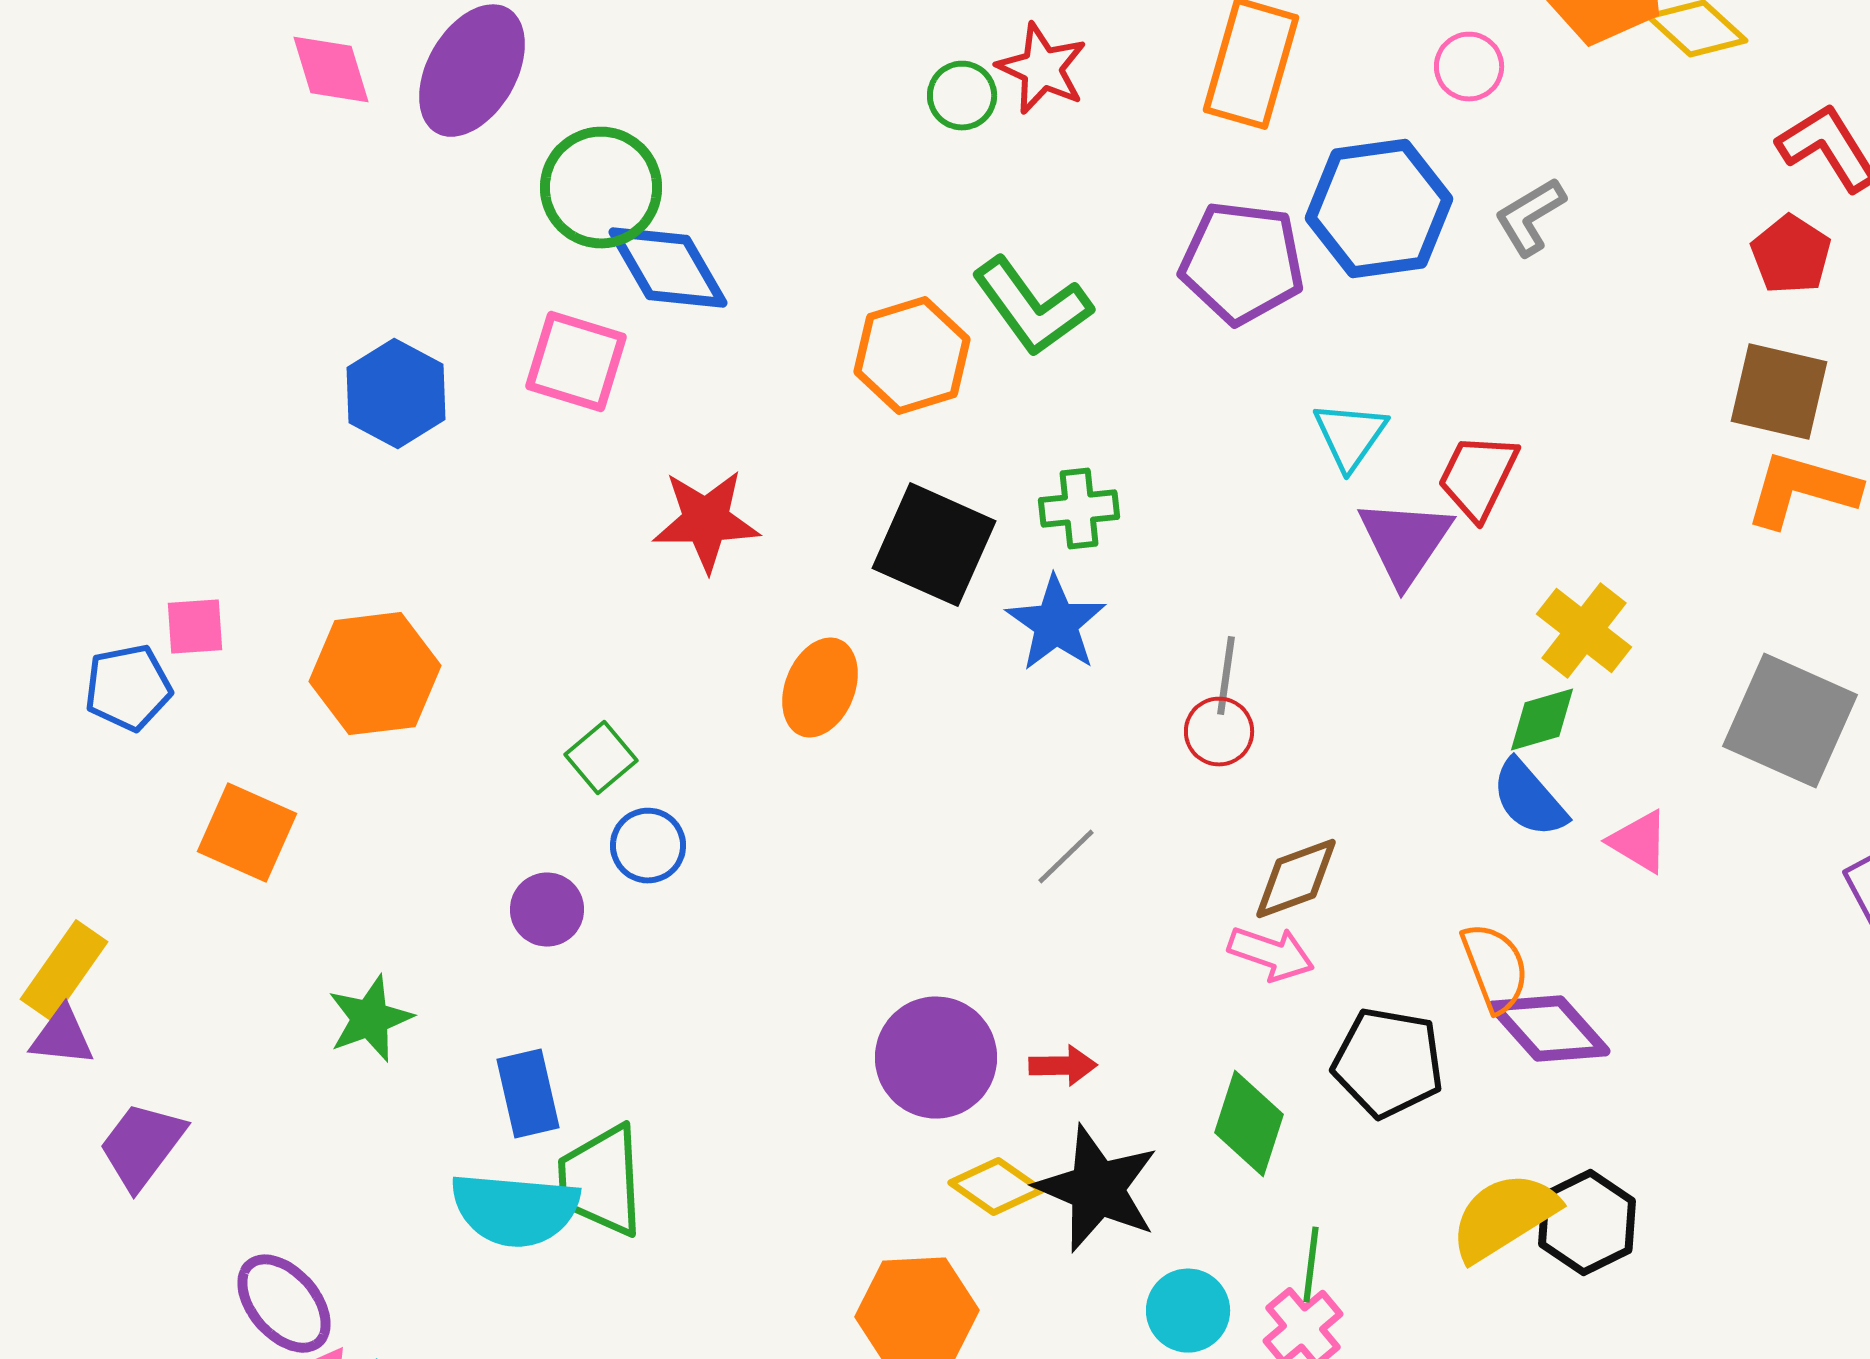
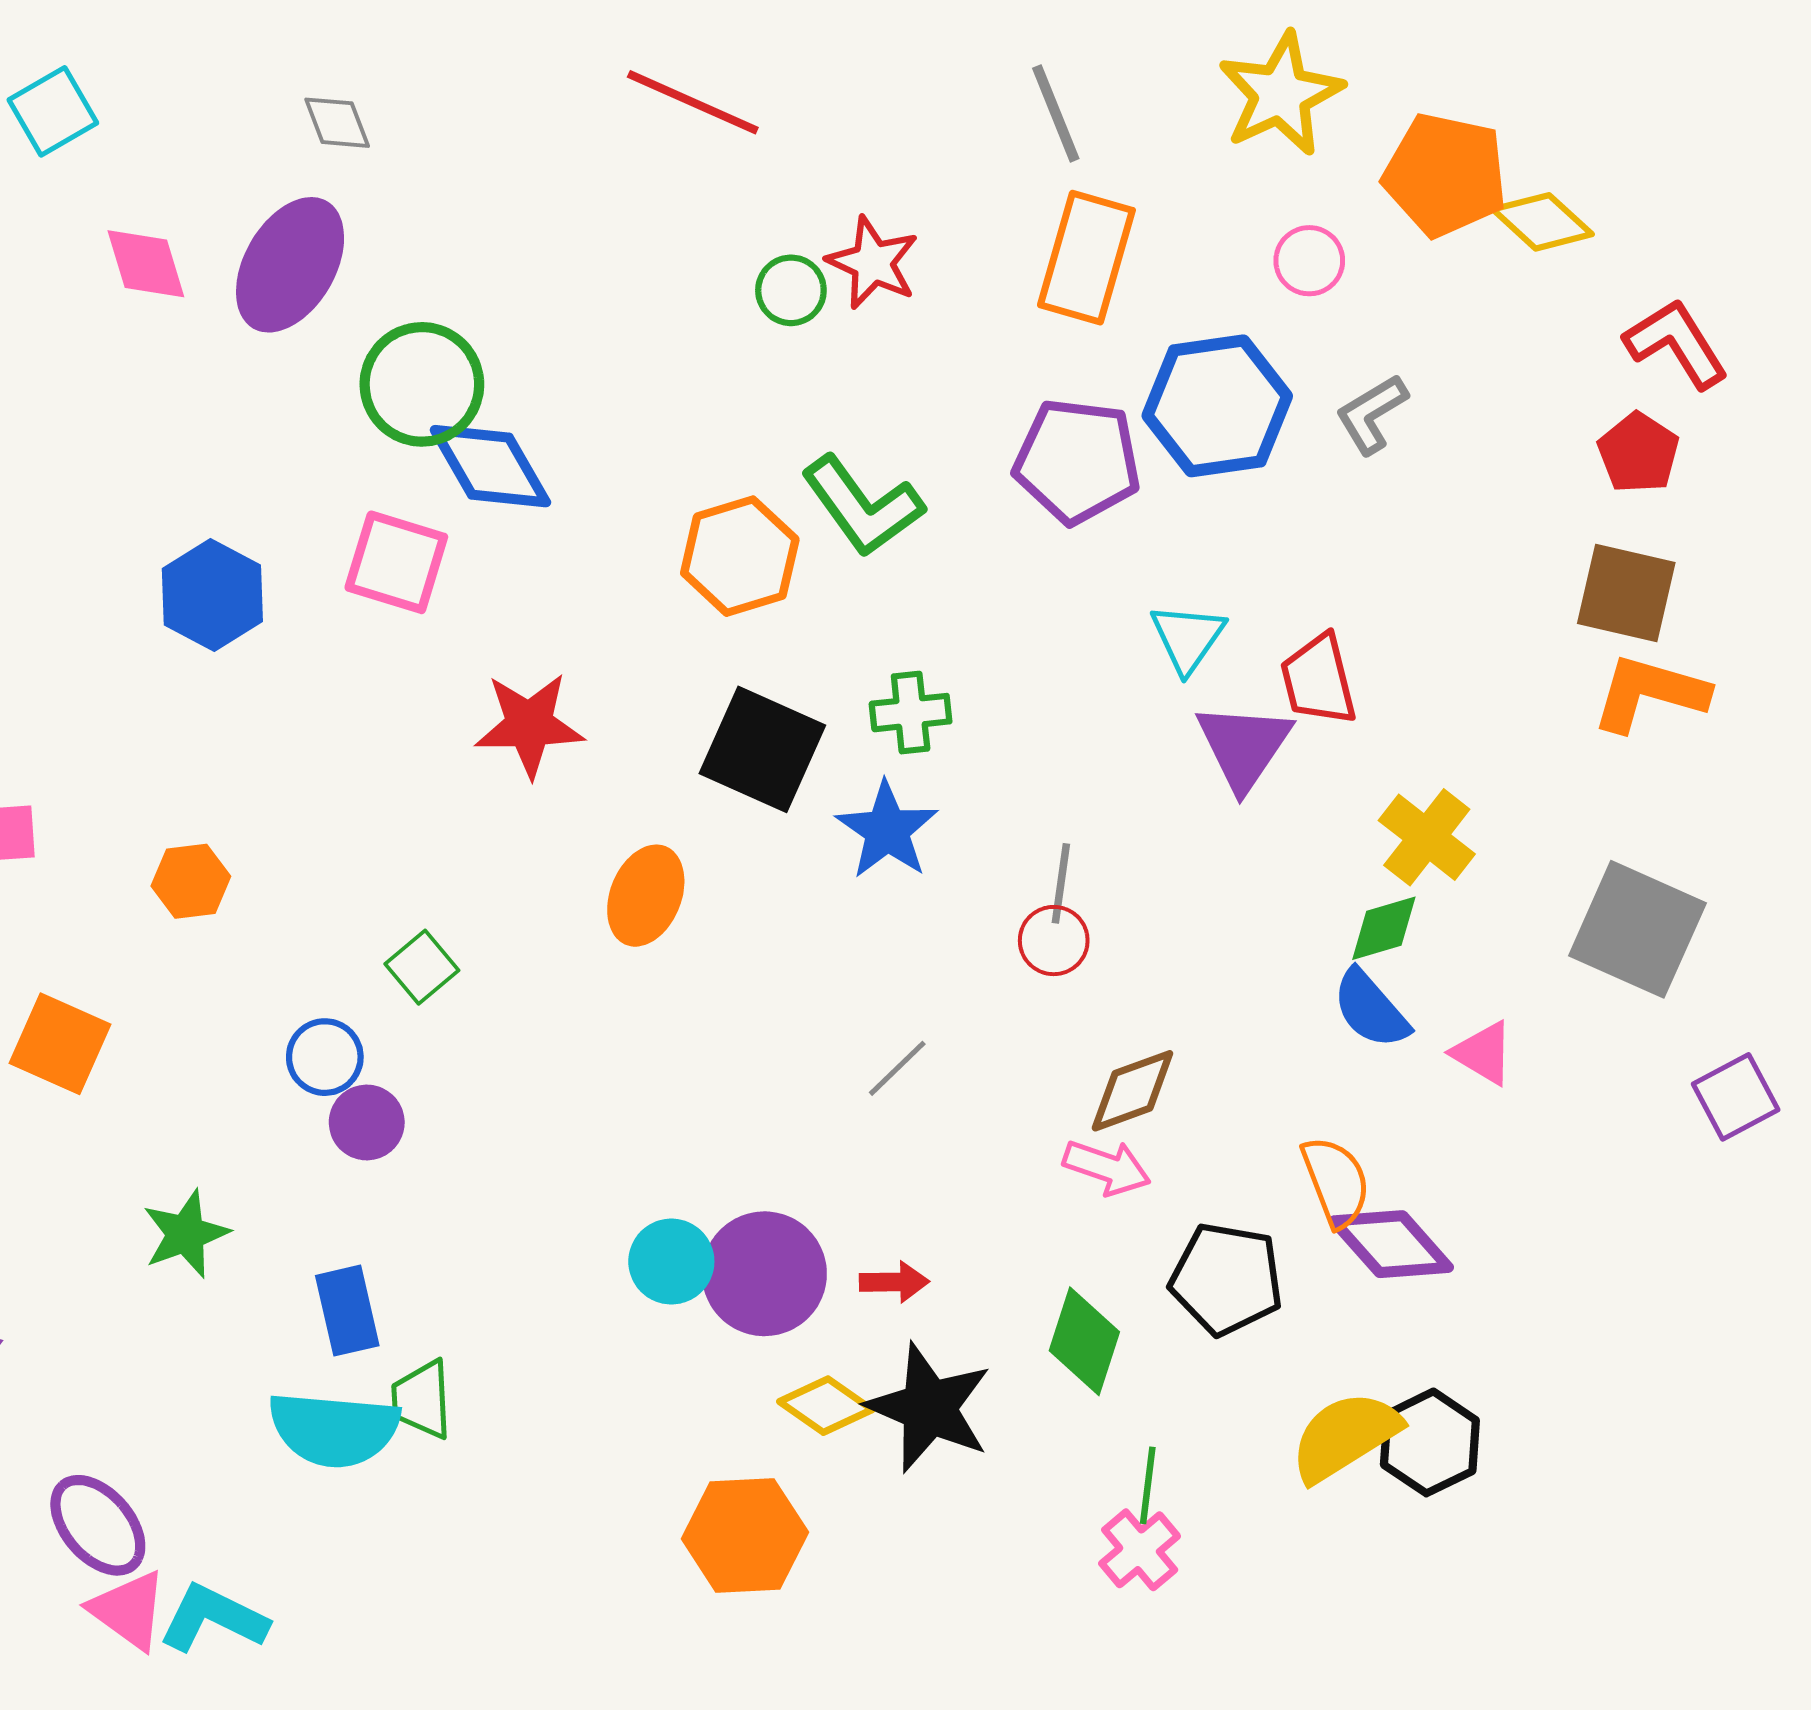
red trapezoid: (1478, 477) -> (1318, 680), turned -40
orange hexagon: (375, 674) -> (191, 881), size x0.6
blue circle: (648, 846) -> (325, 1057), moved
green trapezoid: (601, 1181) -> (422, 1400), size x0.7
cyan circle: (1188, 1311) -> (671, 1262), moved

